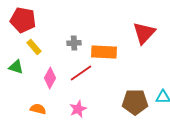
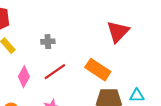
orange rectangle: (104, 52) -> (98, 70), moved, turned 30

